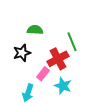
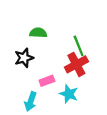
red cross: (58, 59) -> (76, 64), moved
pink rectangle: (43, 74) -> (47, 81), turned 32

